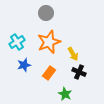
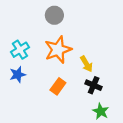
blue star: (24, 65) -> (18, 75), moved
green star: (65, 94) -> (101, 111), moved

